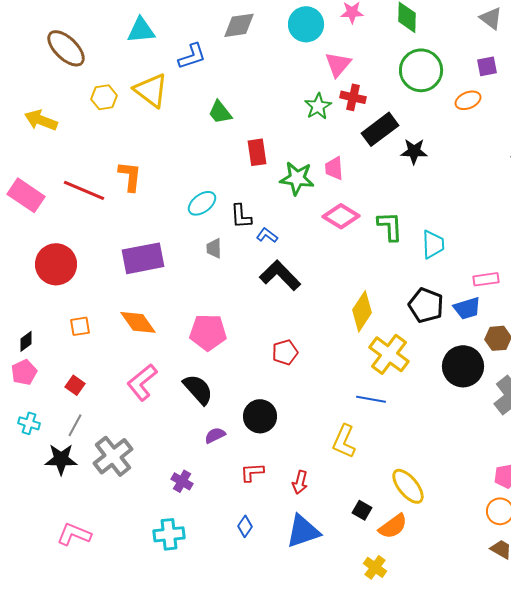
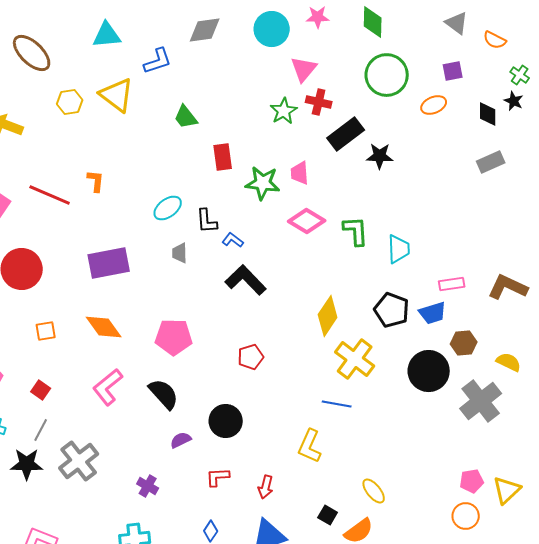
orange L-shape: (130, 176) -> (96, 181), size x0.7
yellow ellipse: (408, 486) -> (374, 491), size x0.7

